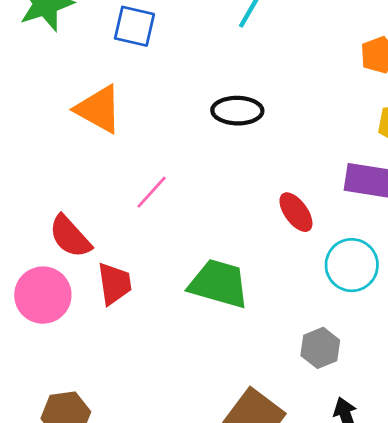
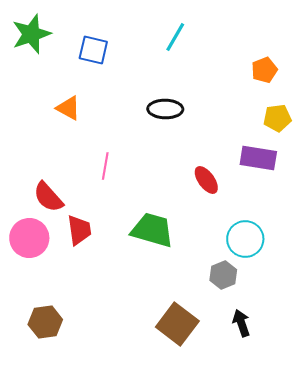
orange triangle: (99, 109) -> (68, 108), size x0.7
pink line: (152, 192) -> (105, 166), turned -32
cyan circle: (352, 265) -> (245, 239), moved

